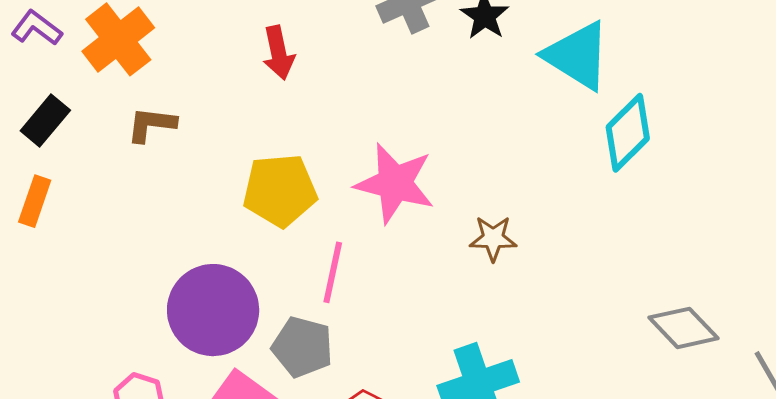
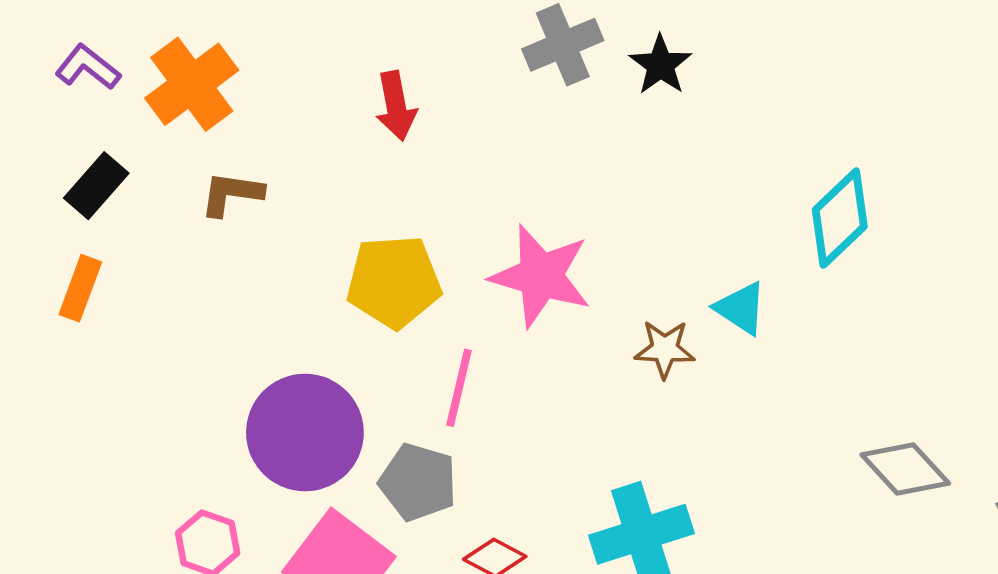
cyan triangle: (577, 56) -> (741, 308), moved, size x0.6

